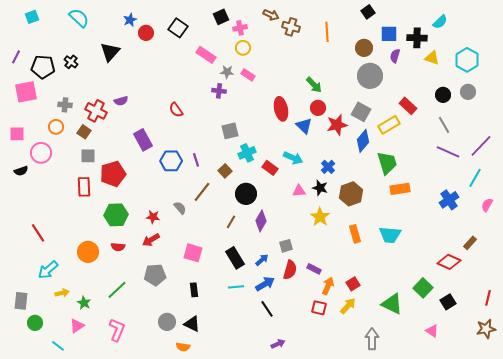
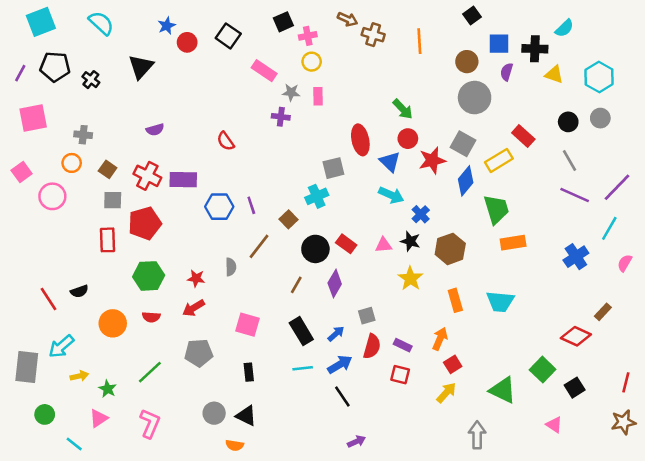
cyan square: (32, 17) -> (41, 22), size x1.6
black pentagon: (43, 67) -> (55, 67), moved
pink rectangle: (248, 75) -> (318, 96), turned 56
red cross: (96, 111) -> (147, 176), moved
gray square: (230, 131) -> (333, 168), moved
pink square: (17, 134) -> (22, 172), turned -35
purple rectangle: (143, 140) -> (183, 180), turned -60
cyan arrow: (293, 158) -> (391, 195), moved
red rectangle: (270, 168) -> (346, 244), moved
black semicircle: (21, 171) -> (79, 291), moved
gray semicircle: (180, 208) -> (231, 267), turned 40
orange arrow: (328, 286) -> (440, 339), moved
gray rectangle: (21, 301) -> (27, 367), moved, size x1.4
red square: (319, 308) -> (400, 375), moved

